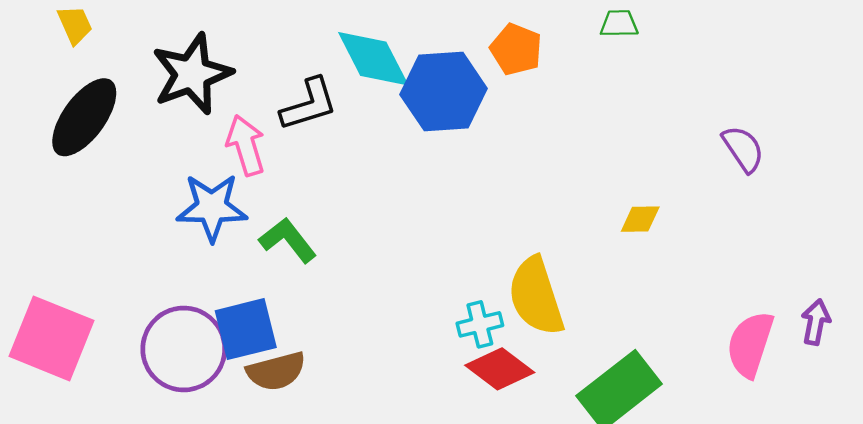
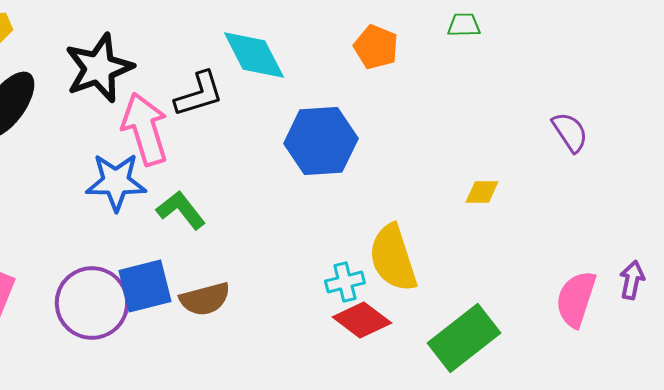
blue hexagon: (444, 92) -> (321, 141), moved
pink arrow: (246, 145) -> (145, 129), size x1.4
brown semicircle: (276, 371) -> (205, 299), moved

